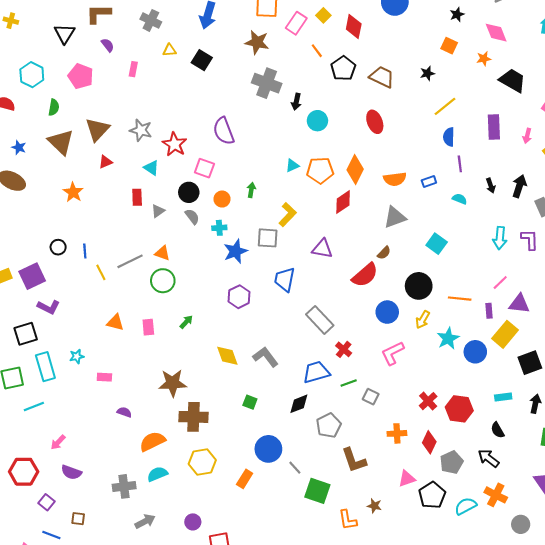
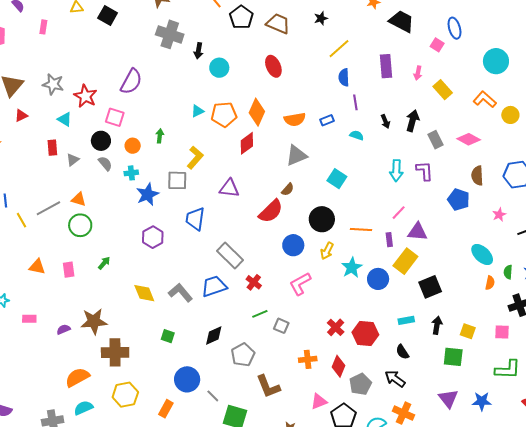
purple semicircle: (224, 131) -> (131, 81), turned -128
blue trapezoid: (316, 372) -> (214, 286), moved
purple semicircle: (124, 412) -> (63, 329), moved, turned -40

